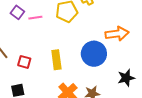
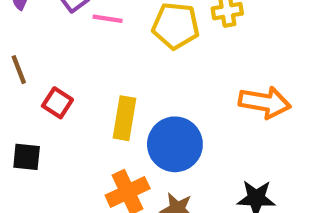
blue circle: (94, 54) -> (175, 144), moved

